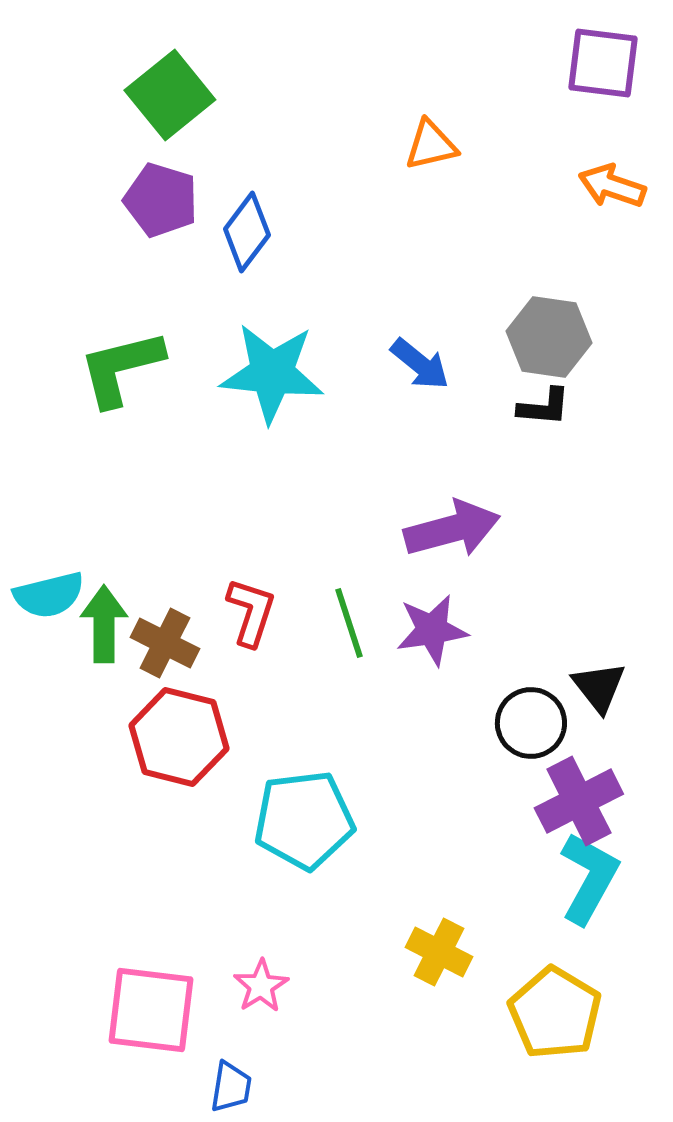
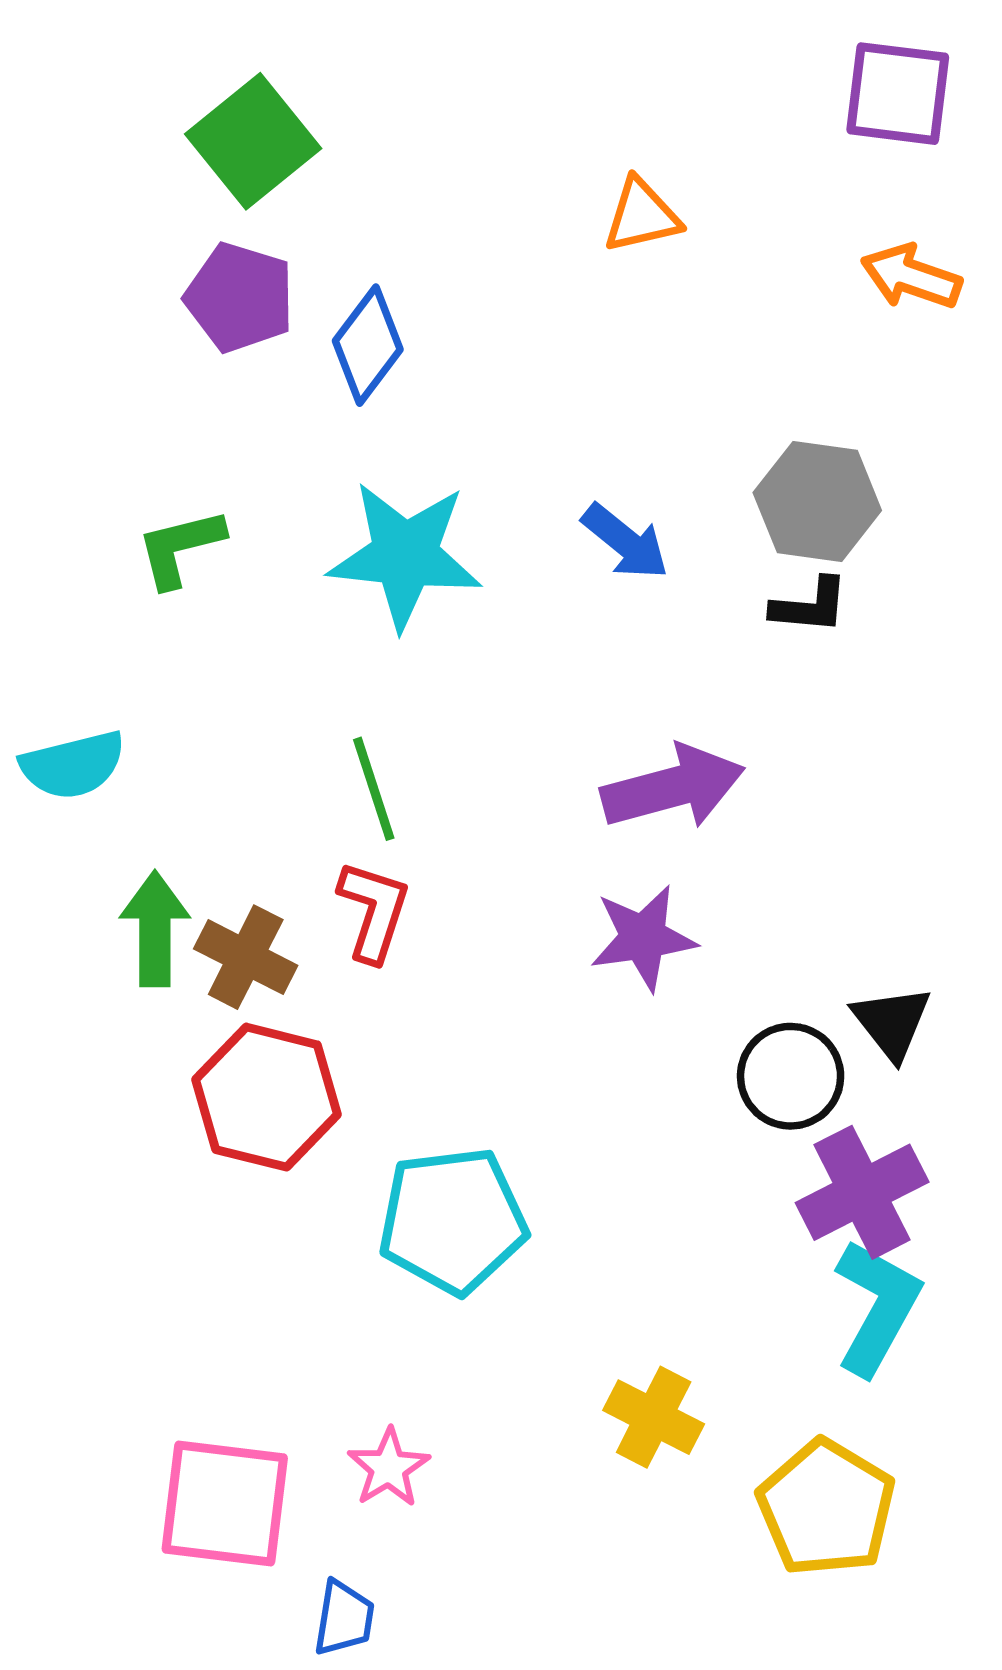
green L-shape: (121, 368) -> (180, 548), size x0.7
cyan semicircle: (49, 595) -> (73, 765), moved
green line: (349, 623) -> (374, 789), moved

